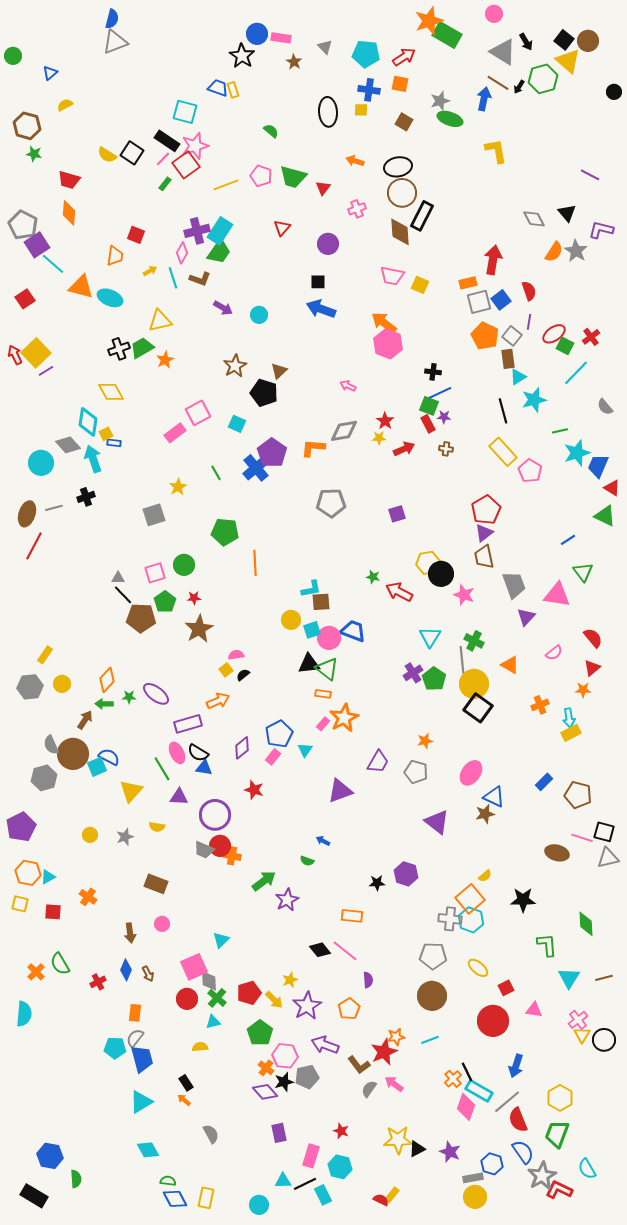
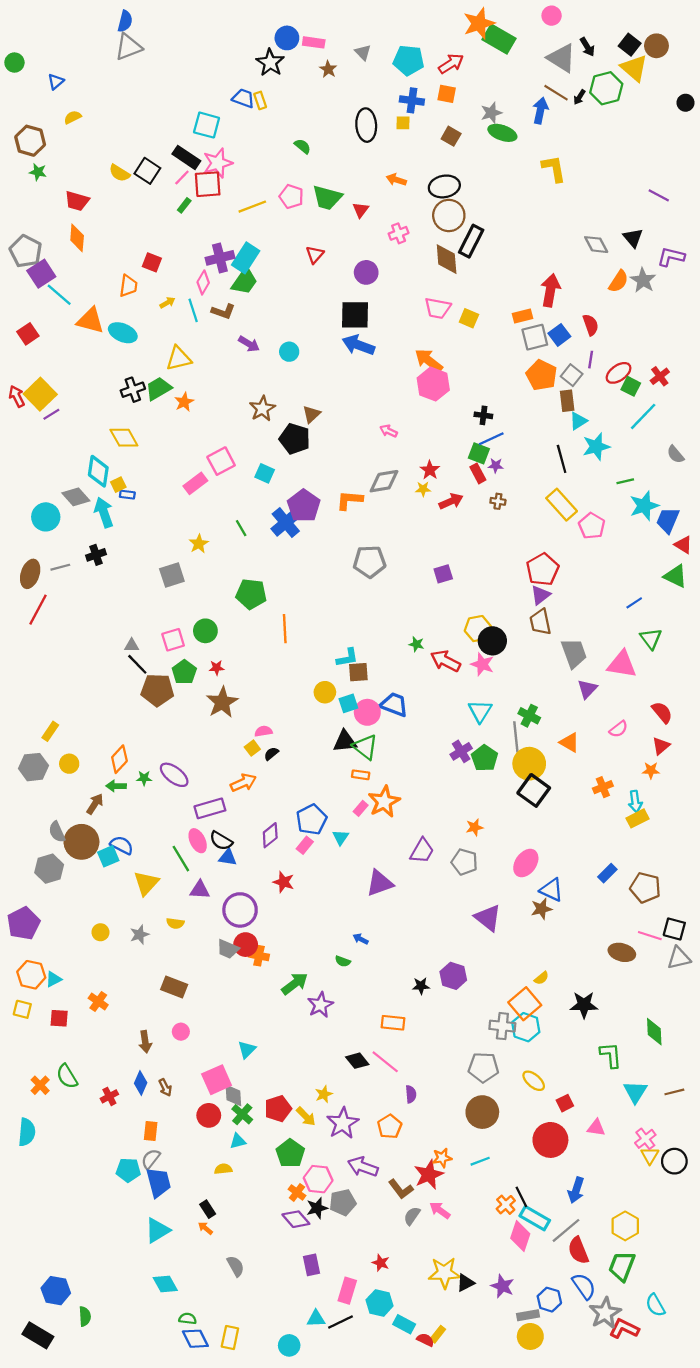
red square: (186, 165) -> (208, 184), turned 32
black square: (318, 282) -> (355, 315), size x1.8
pink star: (464, 595) -> (482, 664), moved
cyan rectangle: (323, 1195) -> (404, 1324), moved, turned -36

